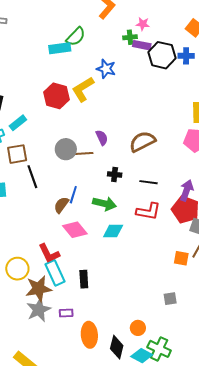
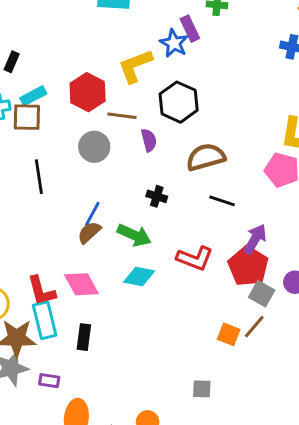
purple rectangle: (142, 45) -> (190, 29), moved, turned 42
black hexagon: (162, 55) -> (179, 102), moved
red hexagon: (56, 96) -> (88, 92), moved
brown line: (83, 153) -> (122, 116), moved
brown square: (17, 154) -> (27, 117), moved
black line: (148, 182) -> (222, 201), moved
brown semicircle: (61, 205) -> (89, 232), moved
pink diamond: (75, 230) -> (81, 284), moved

